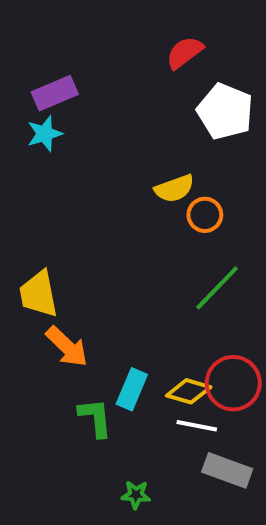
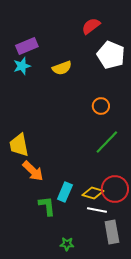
yellow semicircle: (174, 188) -> (62, 68), moved
gray rectangle: (227, 470) -> (112, 232), turned 60

